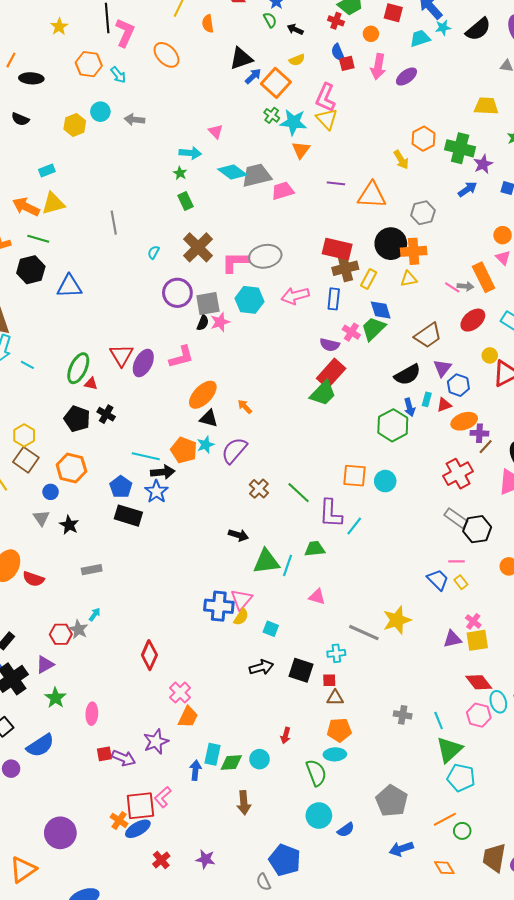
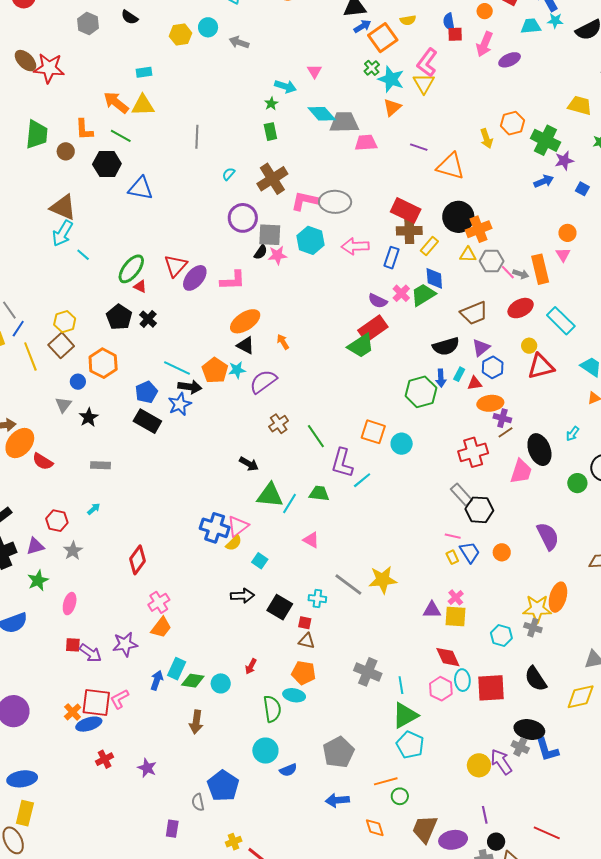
gray hexagon: (423, 213) -> (492, 261), moved
orange cross: (414, 251) -> (479, 229), turned -30
blue trapezoid: (438, 580) -> (470, 552), moved
gray star: (79, 629) -> (73, 551), moved
gray cross: (403, 715) -> (368, 672), size x1.5

